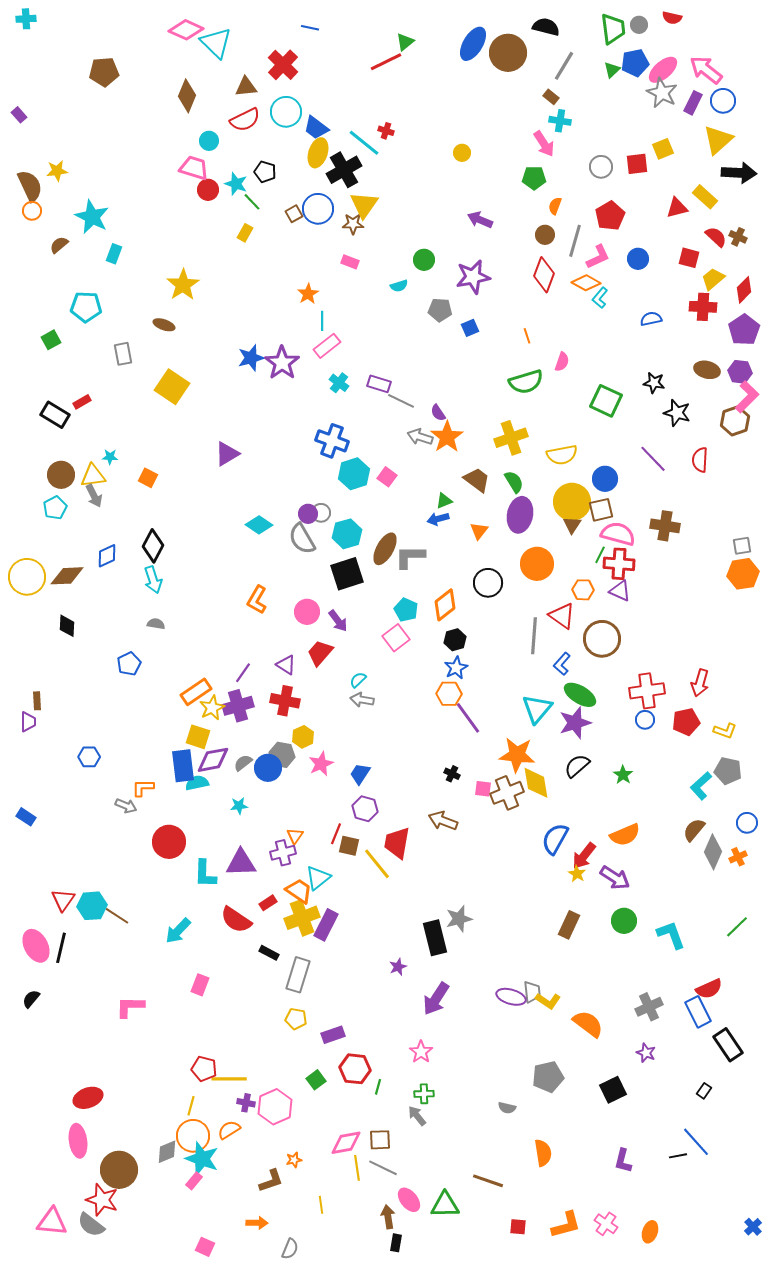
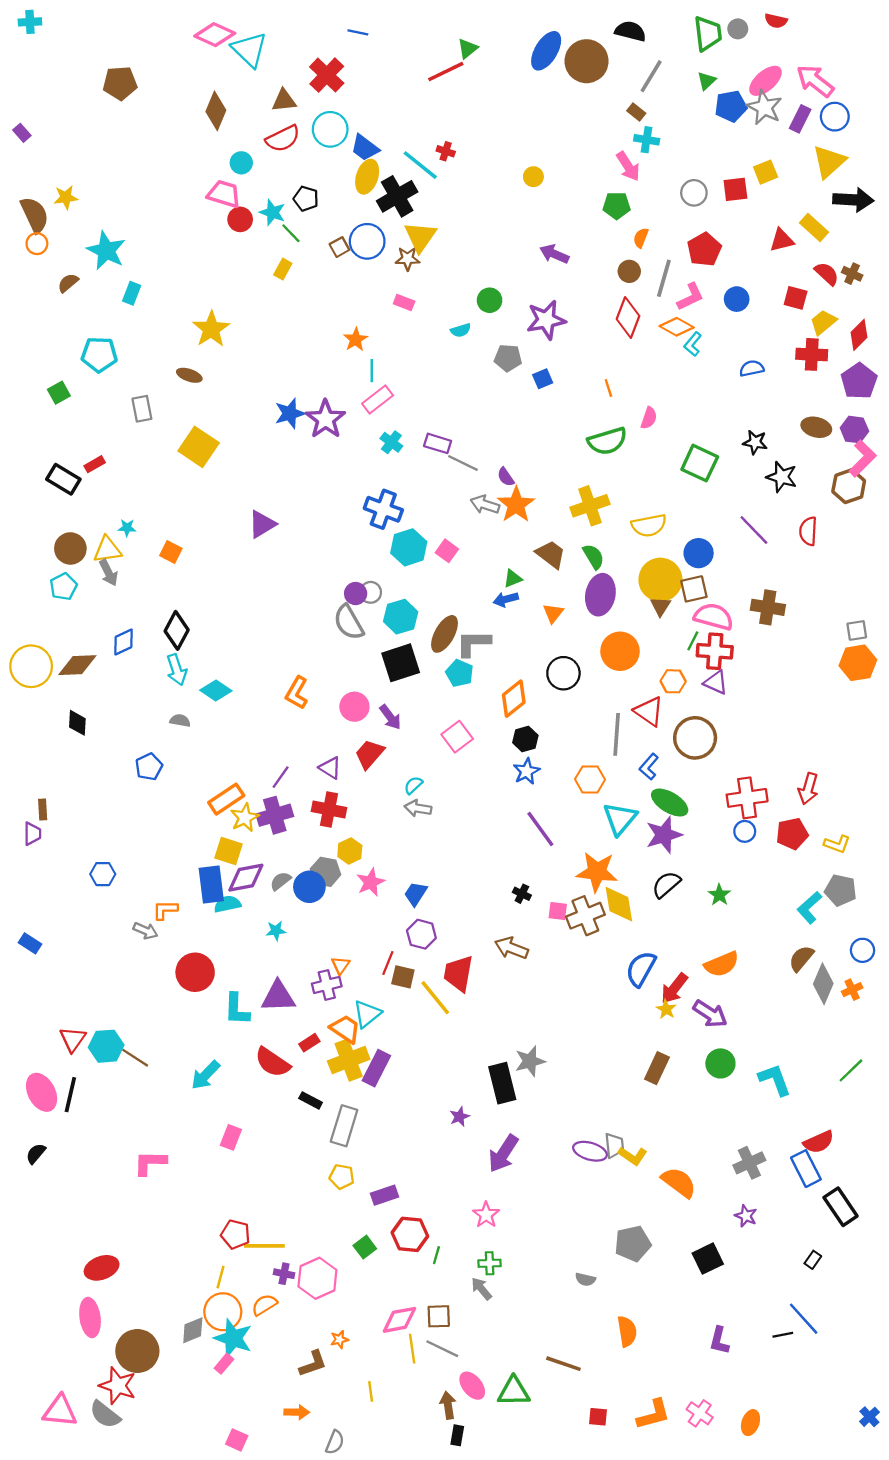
blue pentagon: (635, 63) -> (731, 106), moved
cyan diamond: (259, 525) -> (216, 691), moved
cyan pentagon: (406, 610) -> (460, 673), moved
orange hexagon: (449, 694) -> (590, 779), moved

